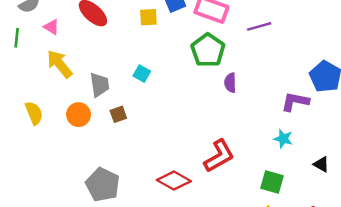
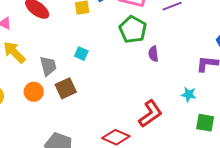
brown square: (118, 114) -> (66, 88), size x1.5
cyan star: (283, 139) -> (189, 94), moved
green square: (272, 182) -> (205, 123), moved

